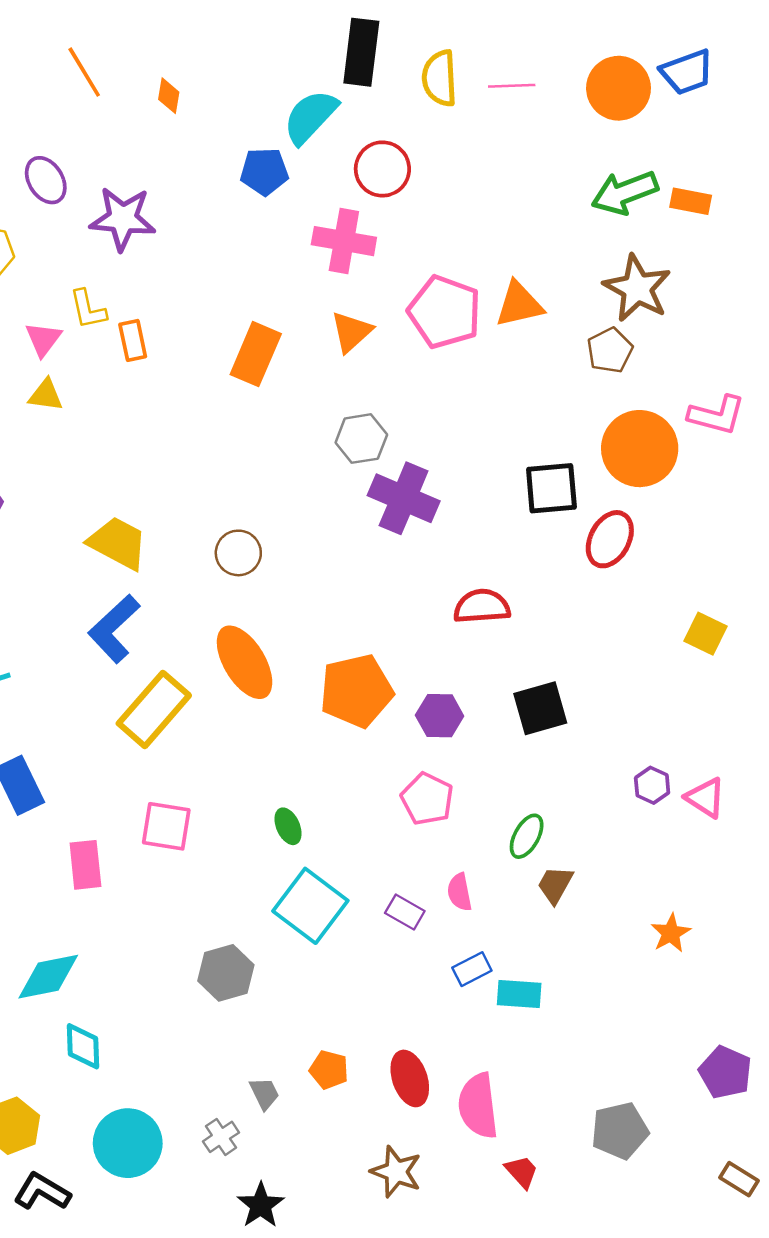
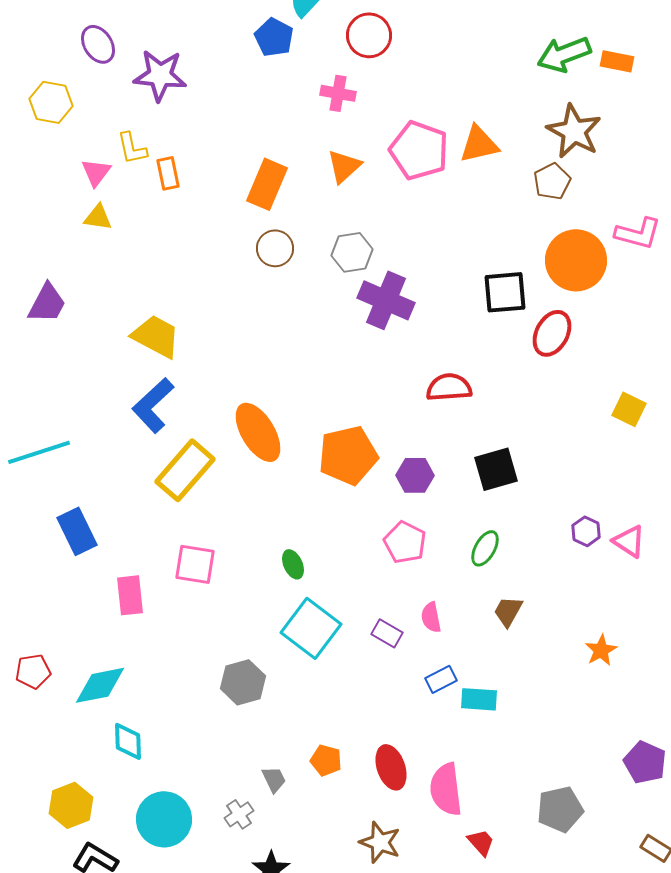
blue pentagon: (264, 171) -> (274, 37), turned 30
pink cross: (344, 241) -> (338, 93), size x0.7
brown circle: (238, 553) -> (275, 248), moved
green ellipse: (527, 836) -> (485, 548), moved

